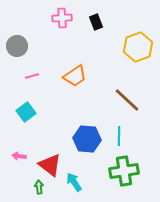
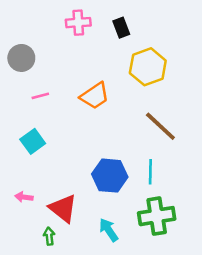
yellow hexagon: (138, 47) -> (148, 67), moved
cyan arrow: (74, 182) -> (109, 230), moved

